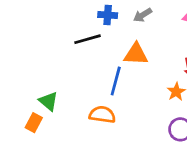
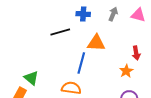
blue cross: (108, 15) -> (83, 14), moved
gray arrow: (143, 15) -> (113, 14), moved, turned 144

